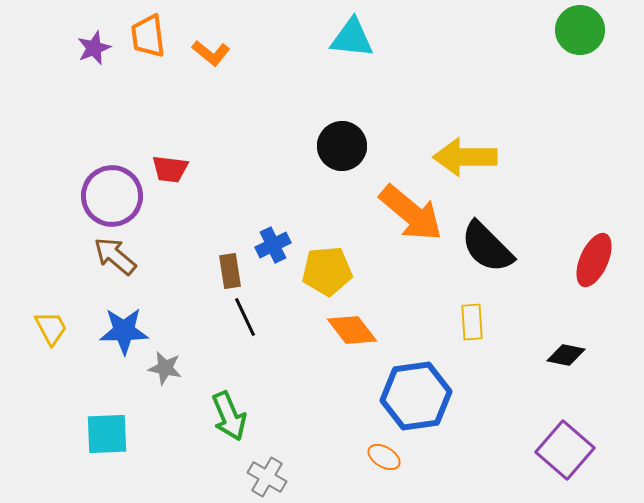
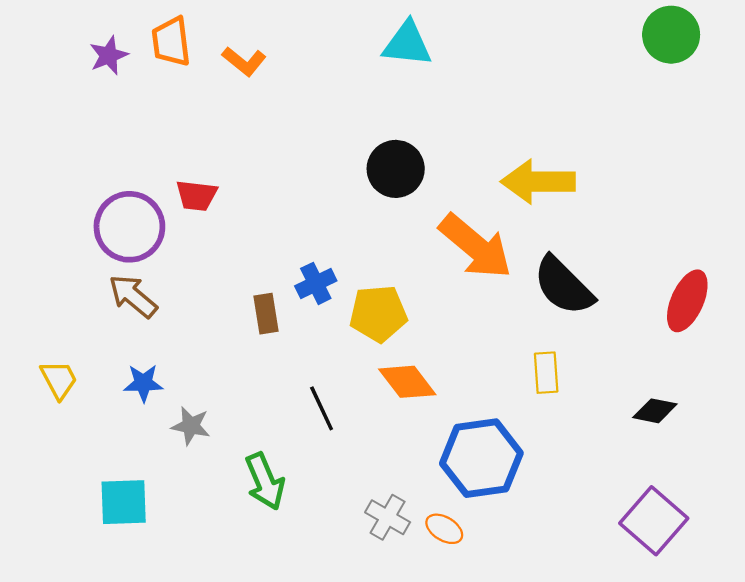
black line: (245, 317) -> (322, 408), moved
blue star: (124, 331) -> (143, 383), size x0.7
gray cross: (267, 477) -> (388, 517), moved

